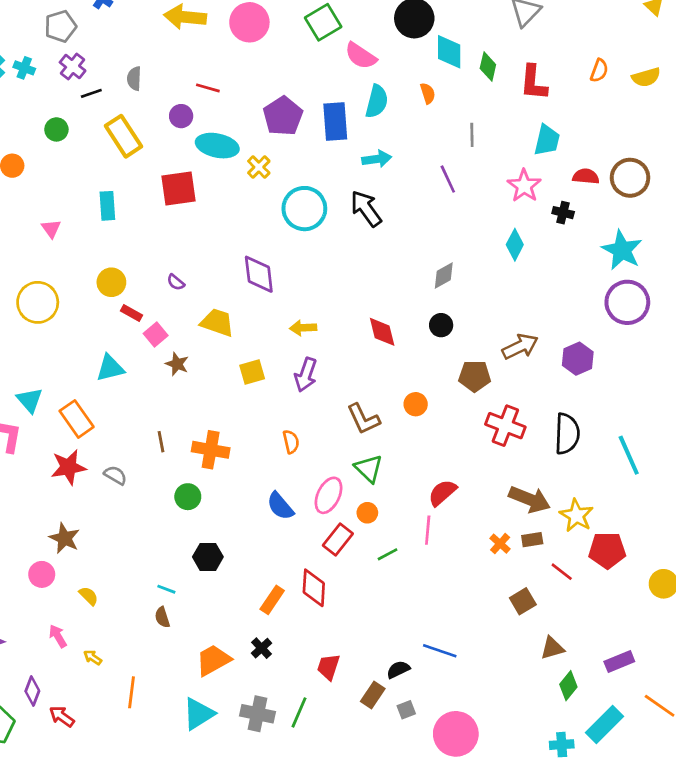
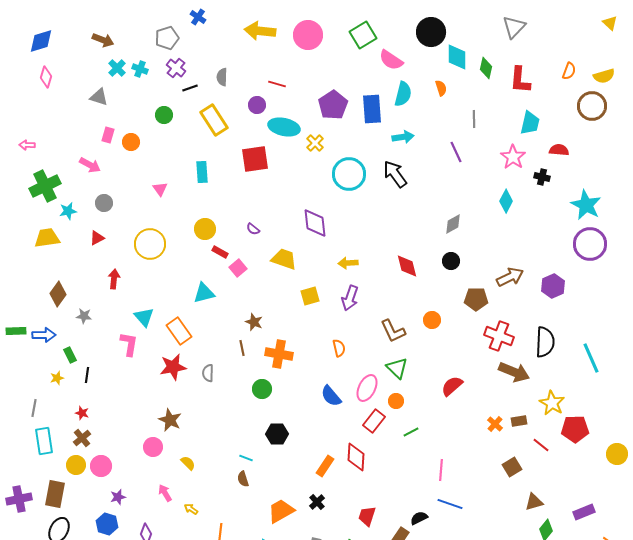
brown circle: (630, 178) -> (592, 106), moved
brown star: (177, 364) -> (254, 322), moved
gray semicircle: (115, 475) -> (208, 373), turned -120
brown arrow: (530, 499) -> (514, 372), moved
pink line: (428, 530) -> (441, 470), moved

